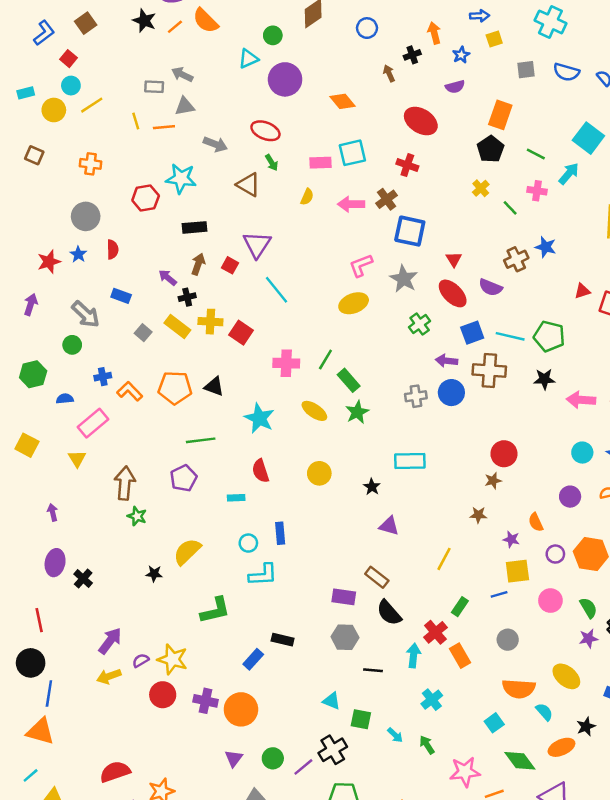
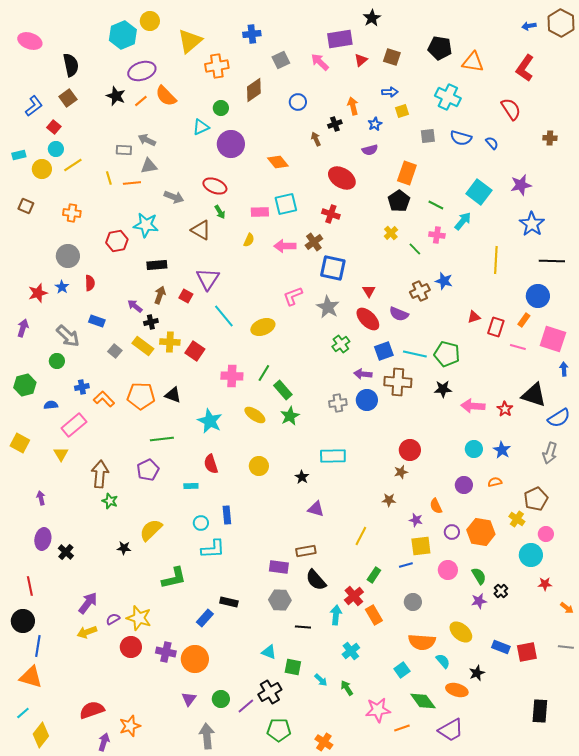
yellow ellipse: (354, 303) -> (263, 327), moved
brown rectangle: (377, 577) -> (306, 551), turned -48
orange ellipse: (561, 747) -> (457, 690), turned 40

